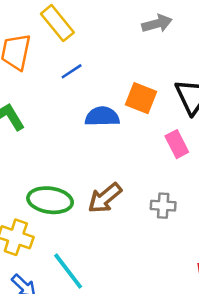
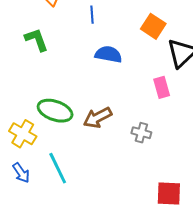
blue line: (72, 71) -> (92, 15), turned -72
orange square: (141, 98) -> (153, 26), moved

